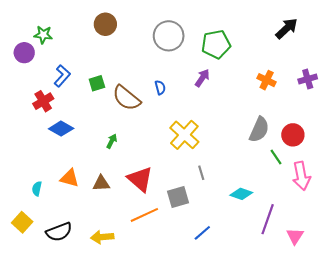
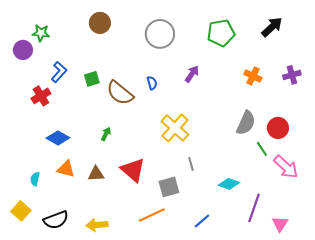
green pentagon: (216, 44) -> (221, 33), moved
blue diamond: (61, 129) -> (58, 138), moved
pink arrow: (301, 176) -> (286, 167), turned -36
orange line: (144, 215) -> (152, 215), moved
blue line: (202, 233) -> (202, 221), moved

